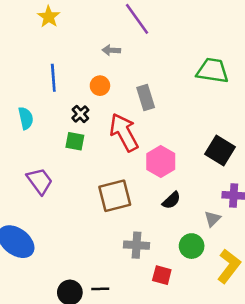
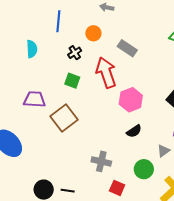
gray rectangle: (146, 97) -> (127, 48), turned -48
green square: (75, 141) -> (72, 81), moved
purple trapezoid: (40, 181) -> (34, 99), turned -60
brown square: (115, 196) -> (64, 118), moved, turned -32

